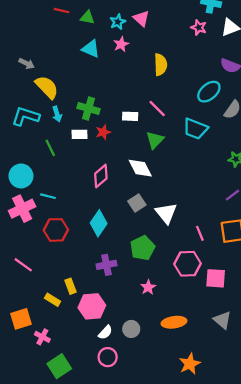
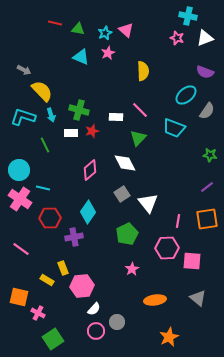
pink cross: (22, 209) -> (20, 199), turned -30
pink line: (200, 233) -> (178, 221), turned 32
purple cross: (106, 265) -> (74, 237), moved
orange square: (21, 319) -> (19, 297), turned 30
gray circle: (131, 329) -> (117, 322), moved

